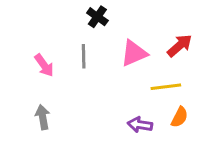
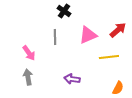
pink arrow: (44, 65) -> (29, 53), moved
orange semicircle: (180, 117) -> (118, 88), moved
purple arrow: (140, 125) -> (72, 79), moved

